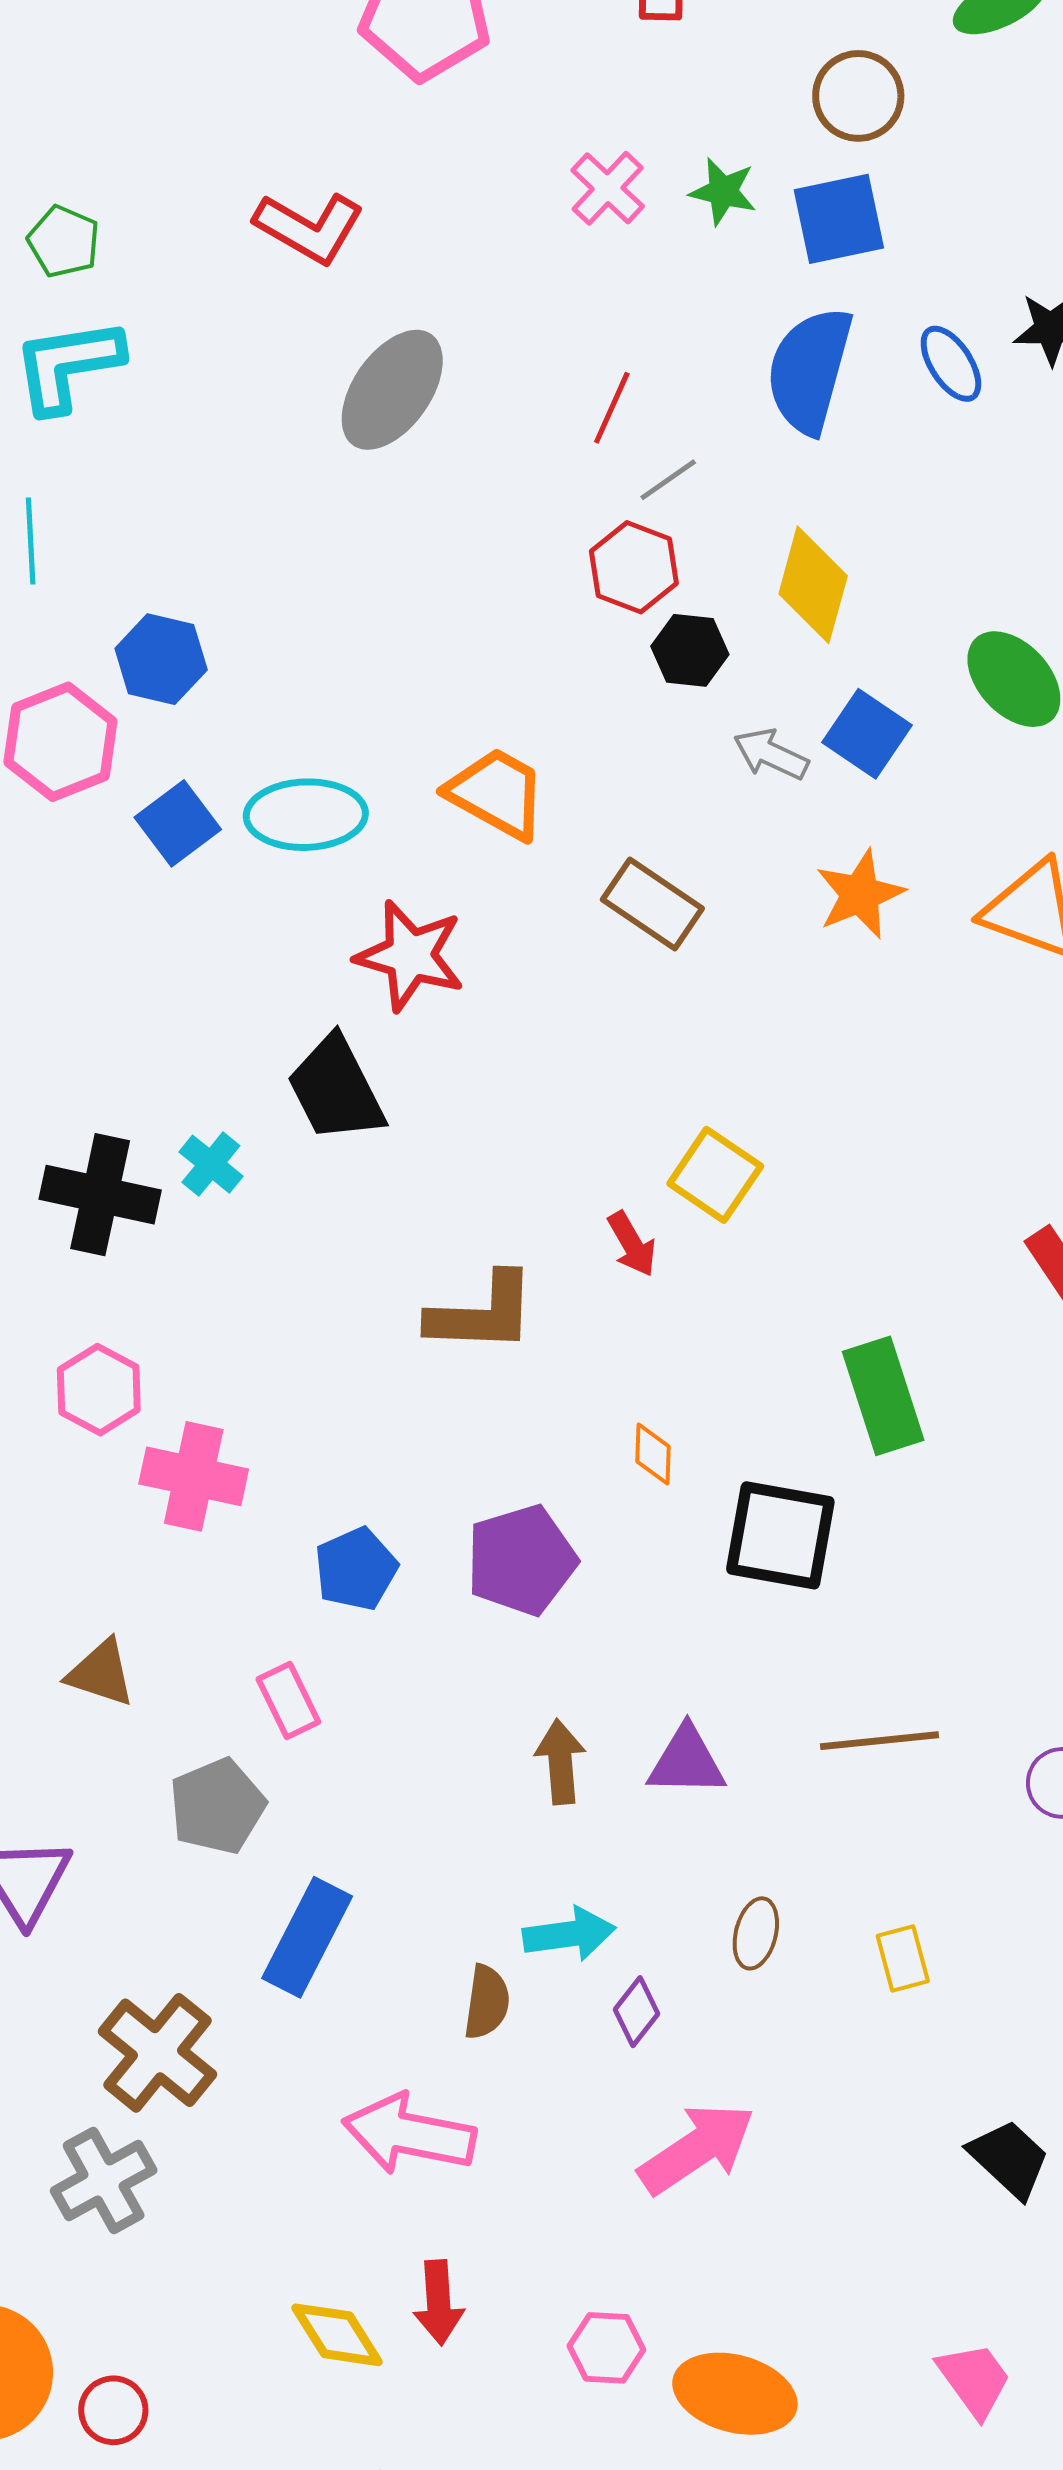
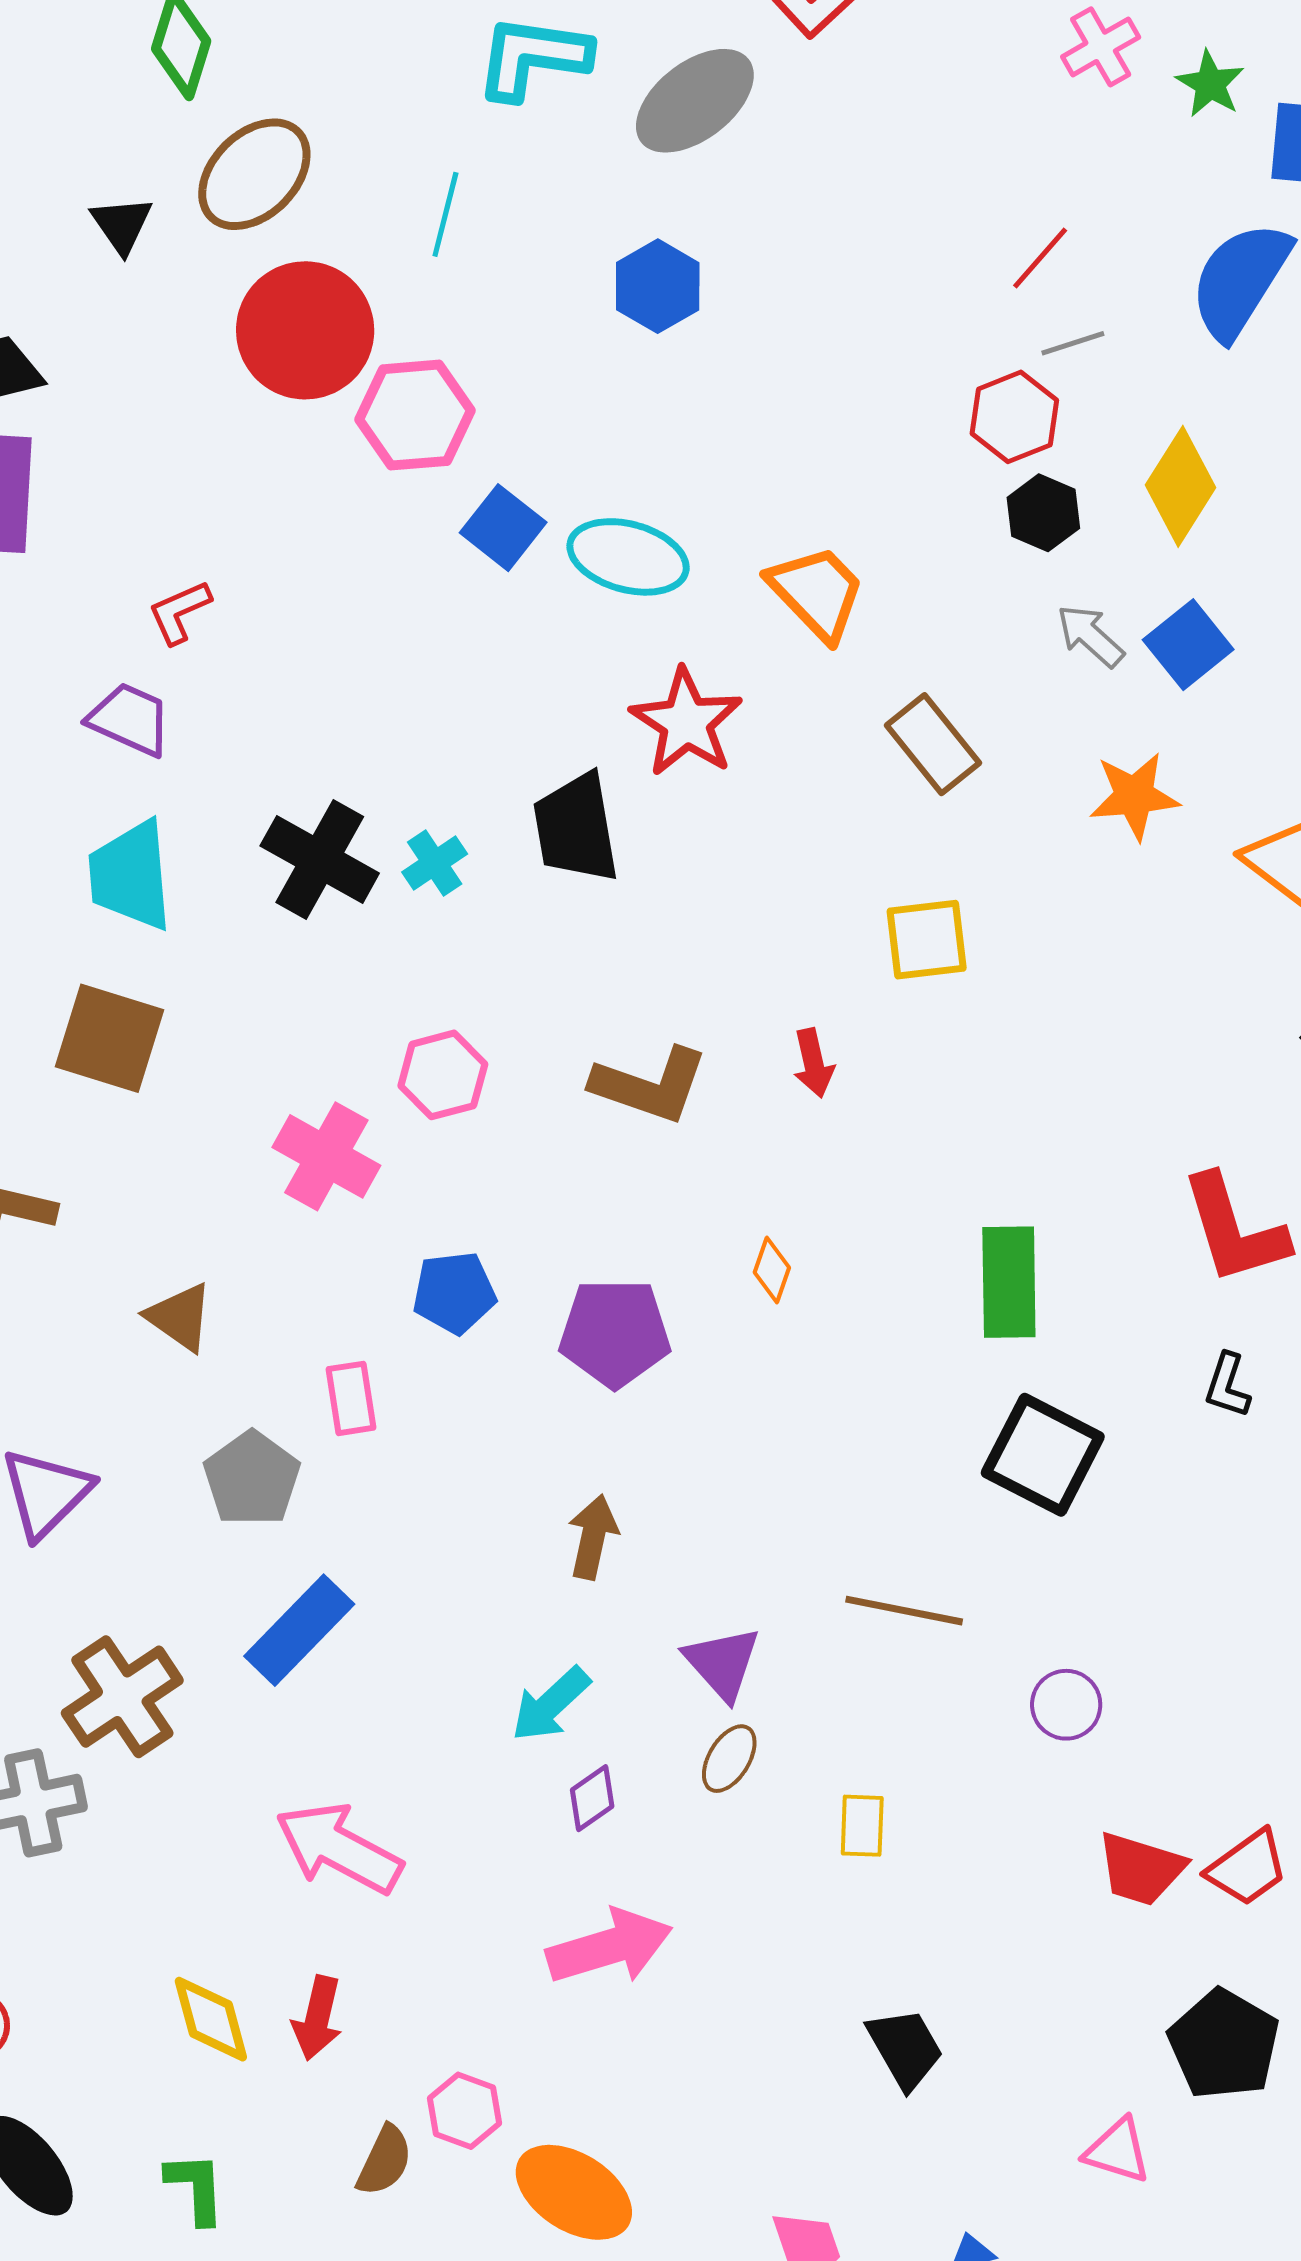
gray ellipse: (392, 390) -> (695, 101), moved
blue hexagon: (161, 659) -> (658, 286), moved
blue square: (178, 823) -> (503, 528), turned -32
yellow square: (715, 1175) -> (927, 940), moved, turned 32
pink hexagon: (99, 1390) -> (443, 1075), moved
black square: (780, 1535) -> (1043, 1455), moved
purple triangle: (687, 1761) -> (722, 1663), moved, turned 30
gray pentagon: (217, 1806) -> (252, 1479), turned -30
cyan arrow: (569, 1934) -> (551, 1704), turned 128
brown semicircle: (487, 2002) -> (385, 2161), moved

